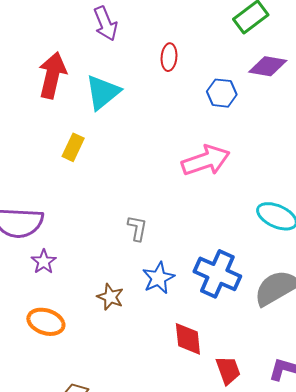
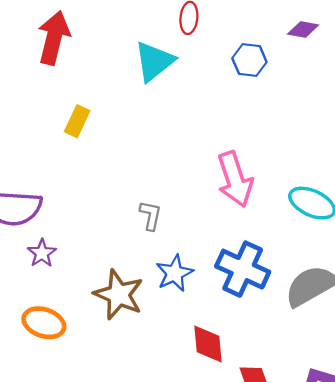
purple diamond: (268, 66) -> (303, 30), size x0.7
cyan triangle: (103, 92) -> (154, 61), moved
pink arrow: (206, 160) -> (235, 179), moved, turned 90
brown star: (110, 297) -> (119, 295), size x1.6

